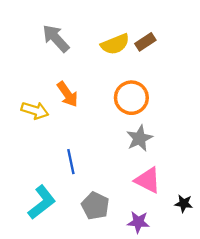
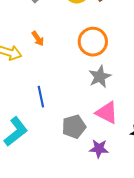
orange arrow: (67, 94) -> (38, 39), size x0.7
gray pentagon: (95, 206) -> (74, 127), moved, turned 30

